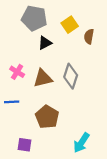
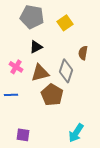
brown semicircle: (89, 36) -> (83, 53), moved
black triangle: (45, 43) -> (36, 47), moved
brown pentagon: (47, 117) -> (52, 95), moved

